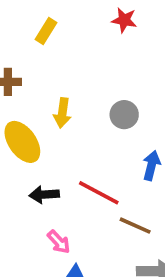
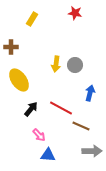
yellow arrow: (62, 113) -> (56, 64), moved
black arrow: (44, 195) -> (31, 109), turned 133

